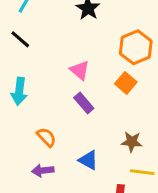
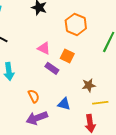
orange square: (126, 83) -> (67, 56), moved
orange semicircle: (46, 137) -> (34, 96), turned 32
purple arrow: (43, 170) -> (37, 118), size x1.5

